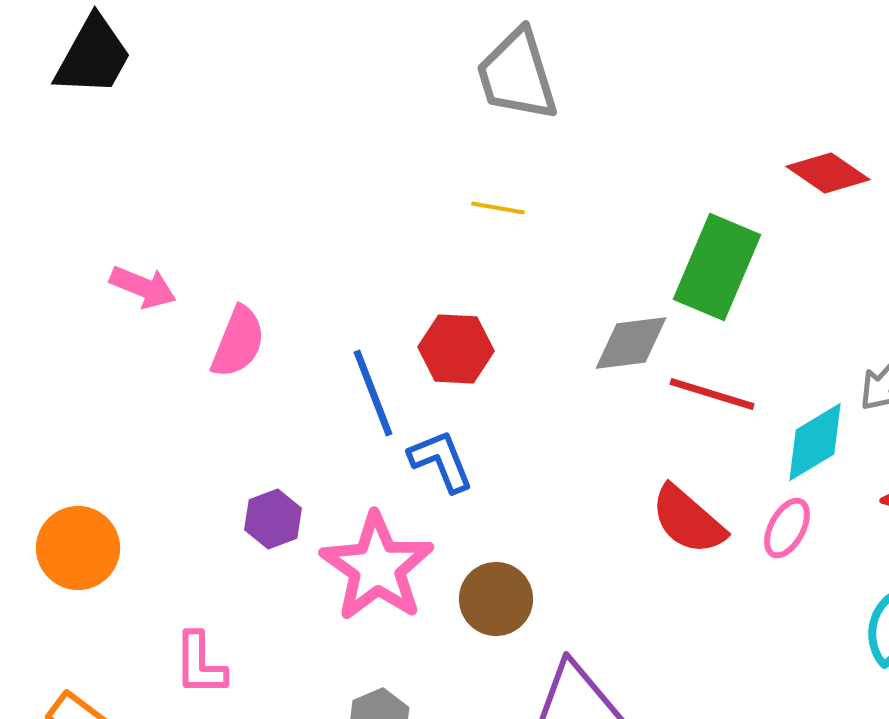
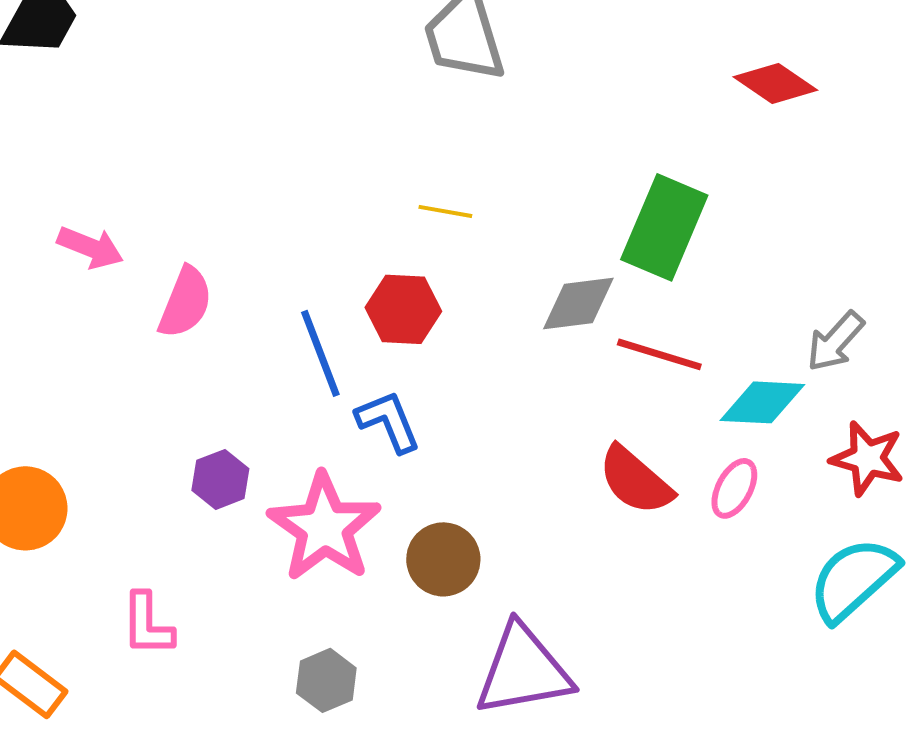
red diamond: (828, 173) -> (775, 83), moved
yellow line: (498, 208) -> (445, 211), moved
cyan diamond: (815, 442) -> (762, 402), turned 34

